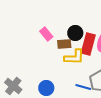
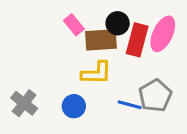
brown rectangle: (64, 44) -> (101, 40), size x1.5
yellow L-shape: (74, 57) -> (96, 73), moved

